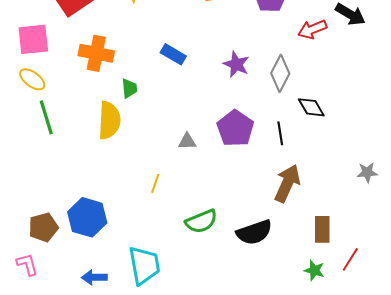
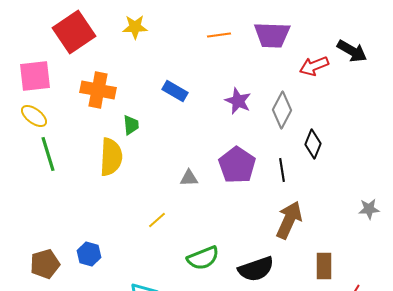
black diamond: (311, 107) -> (313, 144), turned 52
yellow line: (155, 183) -> (157, 220), turned 30
blue hexagon: (87, 217) -> (89, 254), size x0.6

